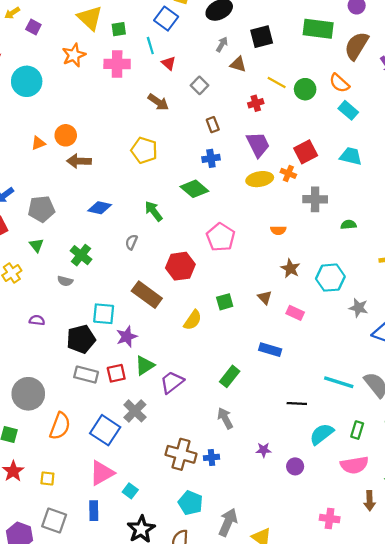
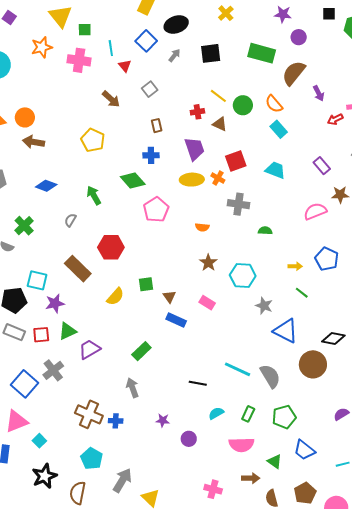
blue square: (166, 19) -> (146, 41), moved
brown triangle: (238, 64) -> (220, 124), moved
pink pentagon: (221, 237) -> (156, 210), moved
brown triangle: (265, 297) -> (169, 297), moved
blue rectangle: (270, 350) -> (176, 320), moved
cyan semicircle: (322, 434) -> (216, 413), size x0.7
brown arrow: (370, 501) -> (251, 478), turned -96

